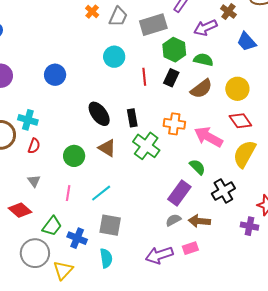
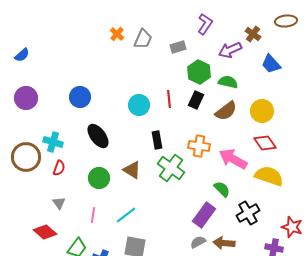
gray rectangle: (153, 25) -> (178, 47), size x0.6
cyan circle: (114, 57) -> (139, 105), moved
black ellipse: (99, 114) -> (98, 136), moved
yellow semicircle: (244, 154) -> (269, 176), turned 80

